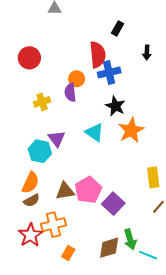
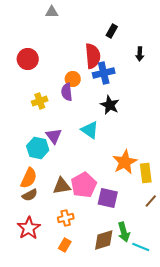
orange star: (131, 130) -> (125, 162), moved
purple square: (113, 204) -> (108, 198), turned -30
orange cross: (53, 225) -> (66, 218), moved, size x0.7

